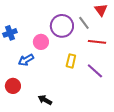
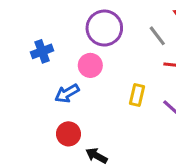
purple circle: (62, 26) -> (104, 28), moved
red circle: (13, 86) -> (69, 134), moved

